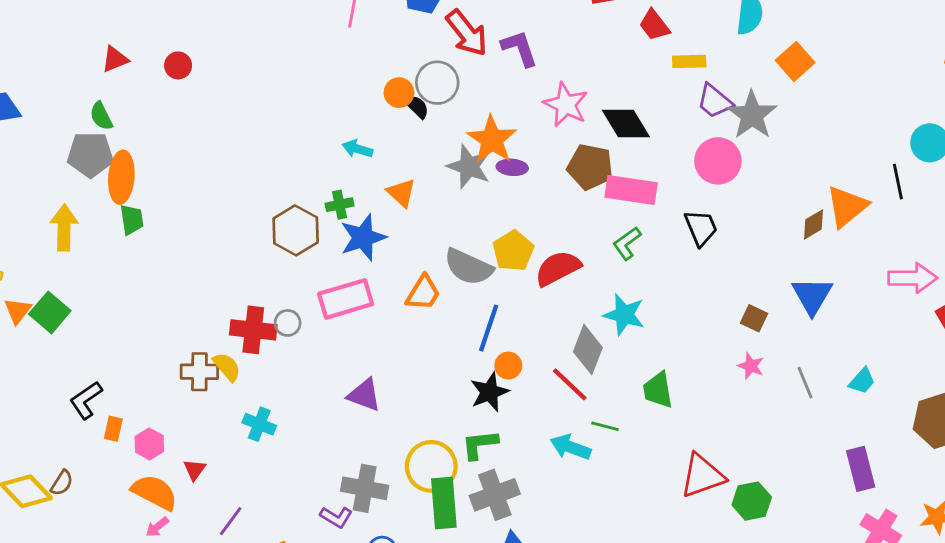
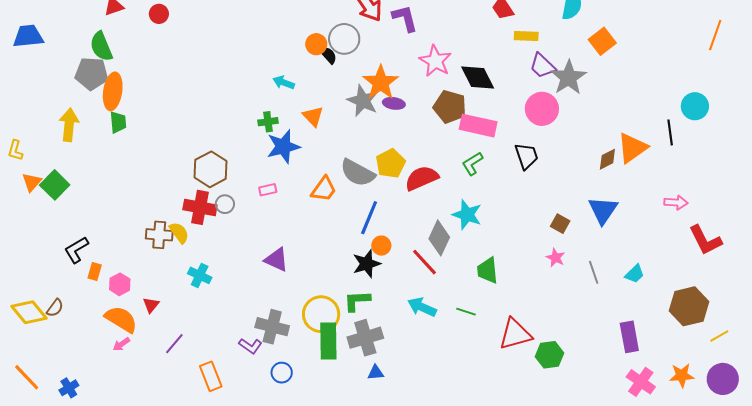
green semicircle: (101, 116) -> (101, 46), size x1.4
brown hexagon: (296, 230) -> (211, 169), moved
pink arrow: (913, 278) -> (676, 202), size x0.7
pink rectangle: (346, 299) -> (268, 190), size x0.5
green line: (605, 426) -> (466, 312), moved

